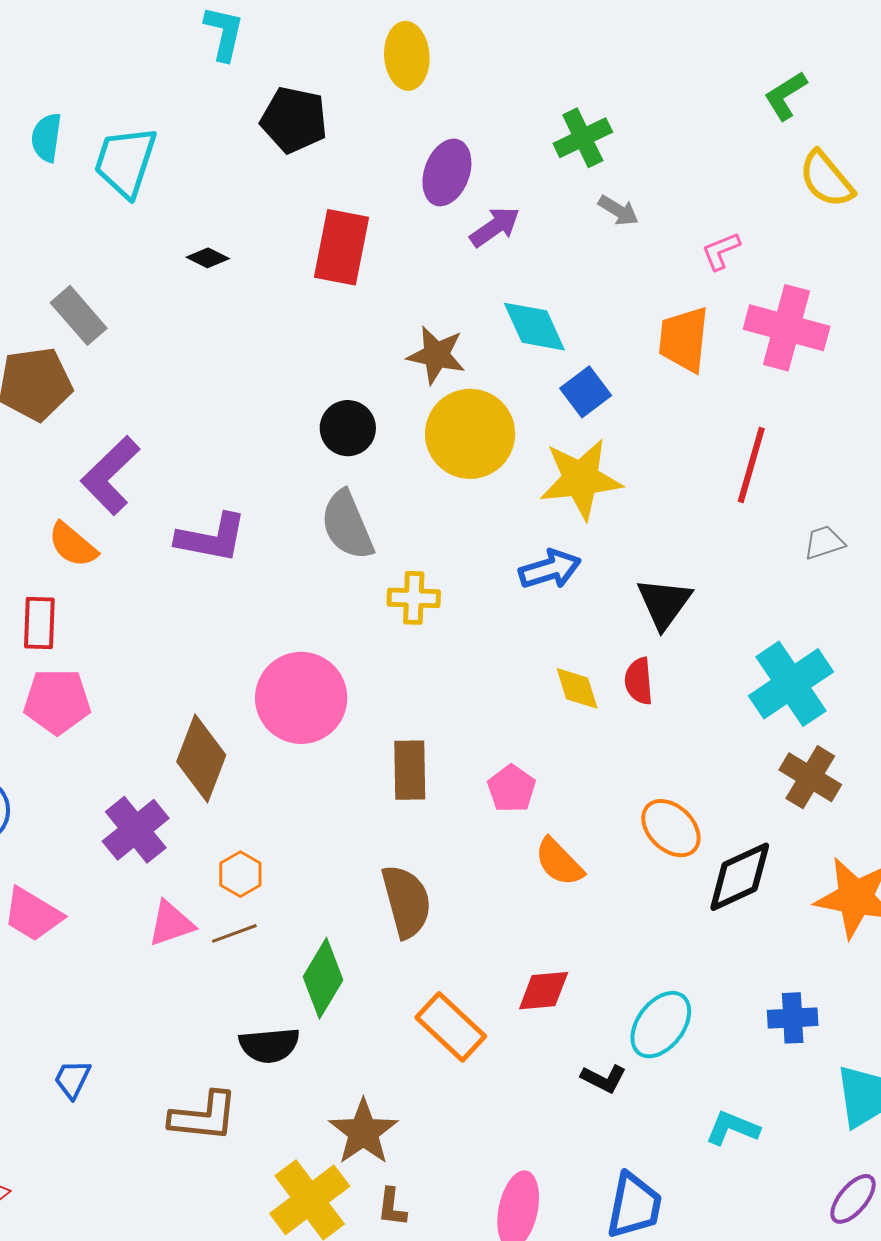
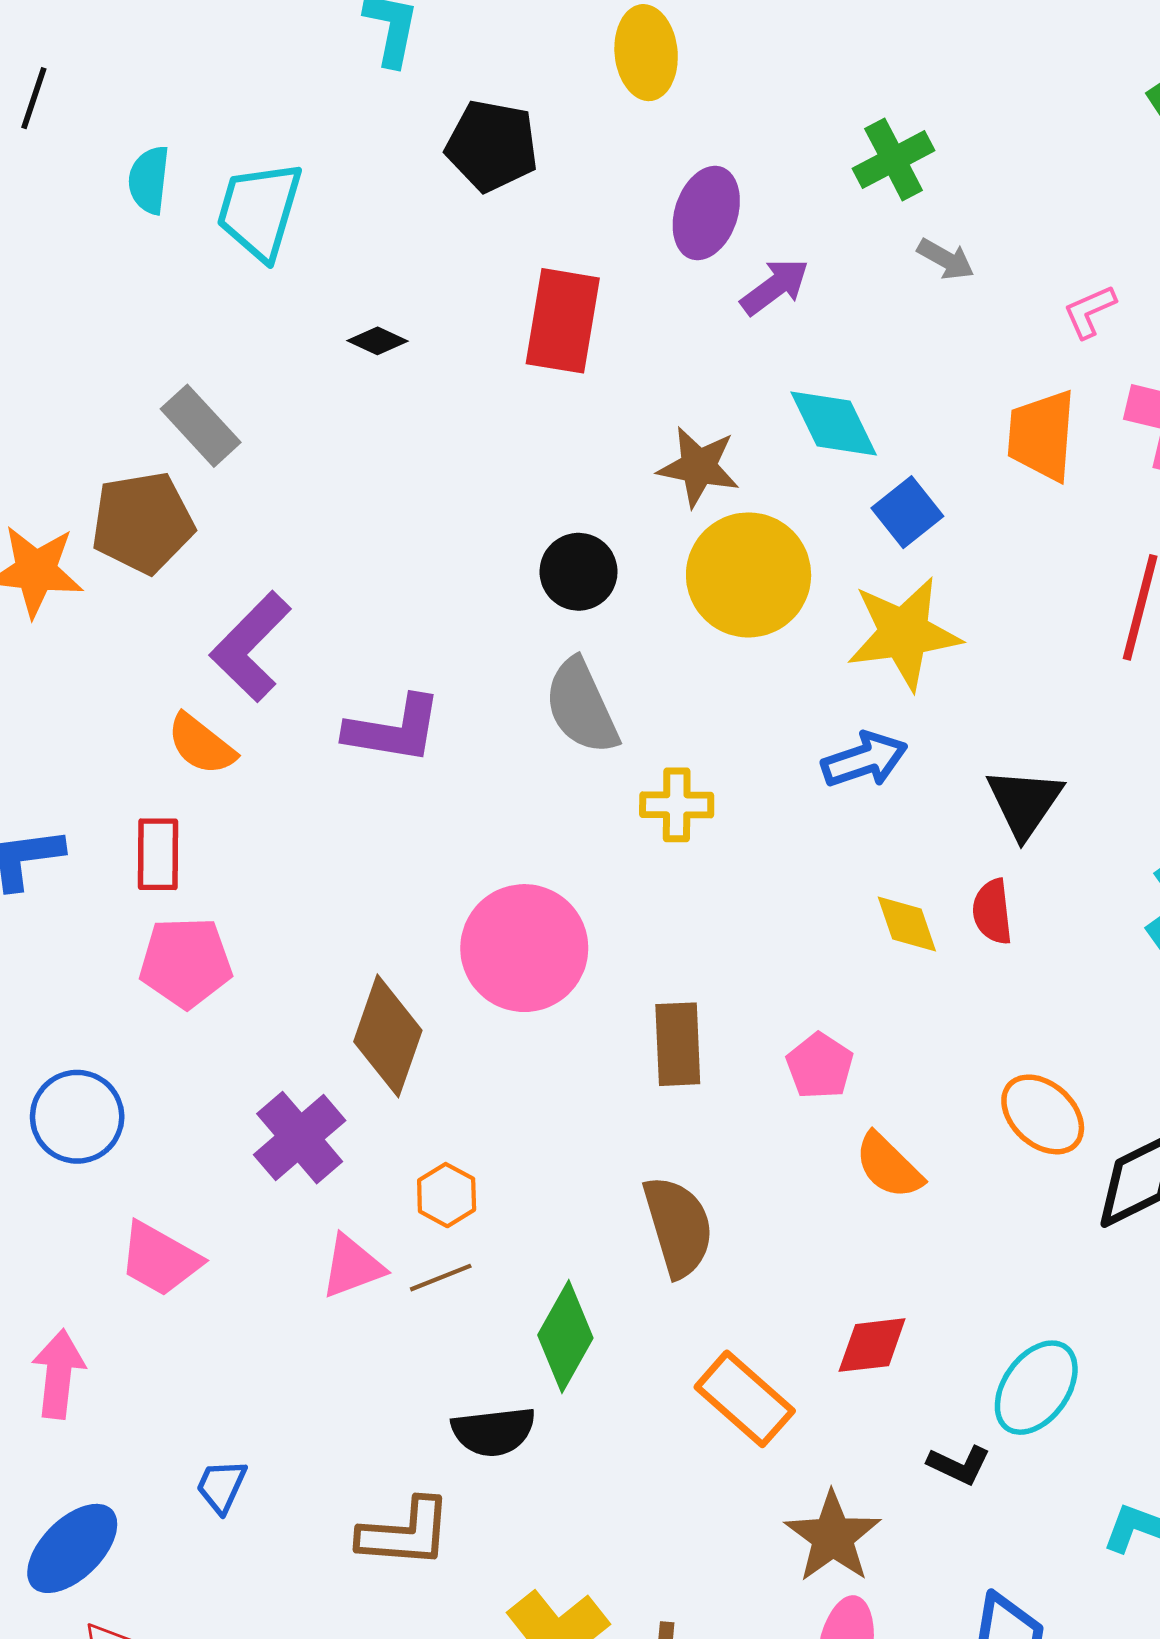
brown star: (363, 1132) -> (833, 1537), moved

